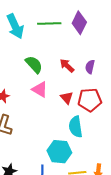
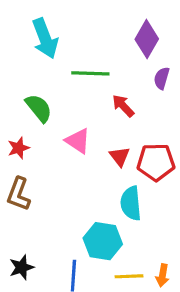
green line: (49, 24) -> (90, 73), moved
green semicircle: (34, 64) -> (39, 108), moved
purple semicircle: (90, 67) -> (162, 78), moved

